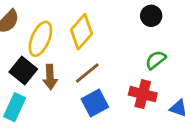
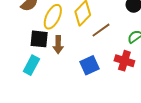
black square: (23, 71) -> (39, 39), turned -36
brown line: (87, 73) -> (101, 30), moved

